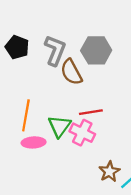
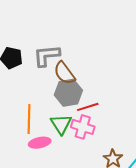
gray L-shape: (55, 50) -> (47, 56), turned -108
gray hexagon: (96, 50) -> (68, 93), moved

